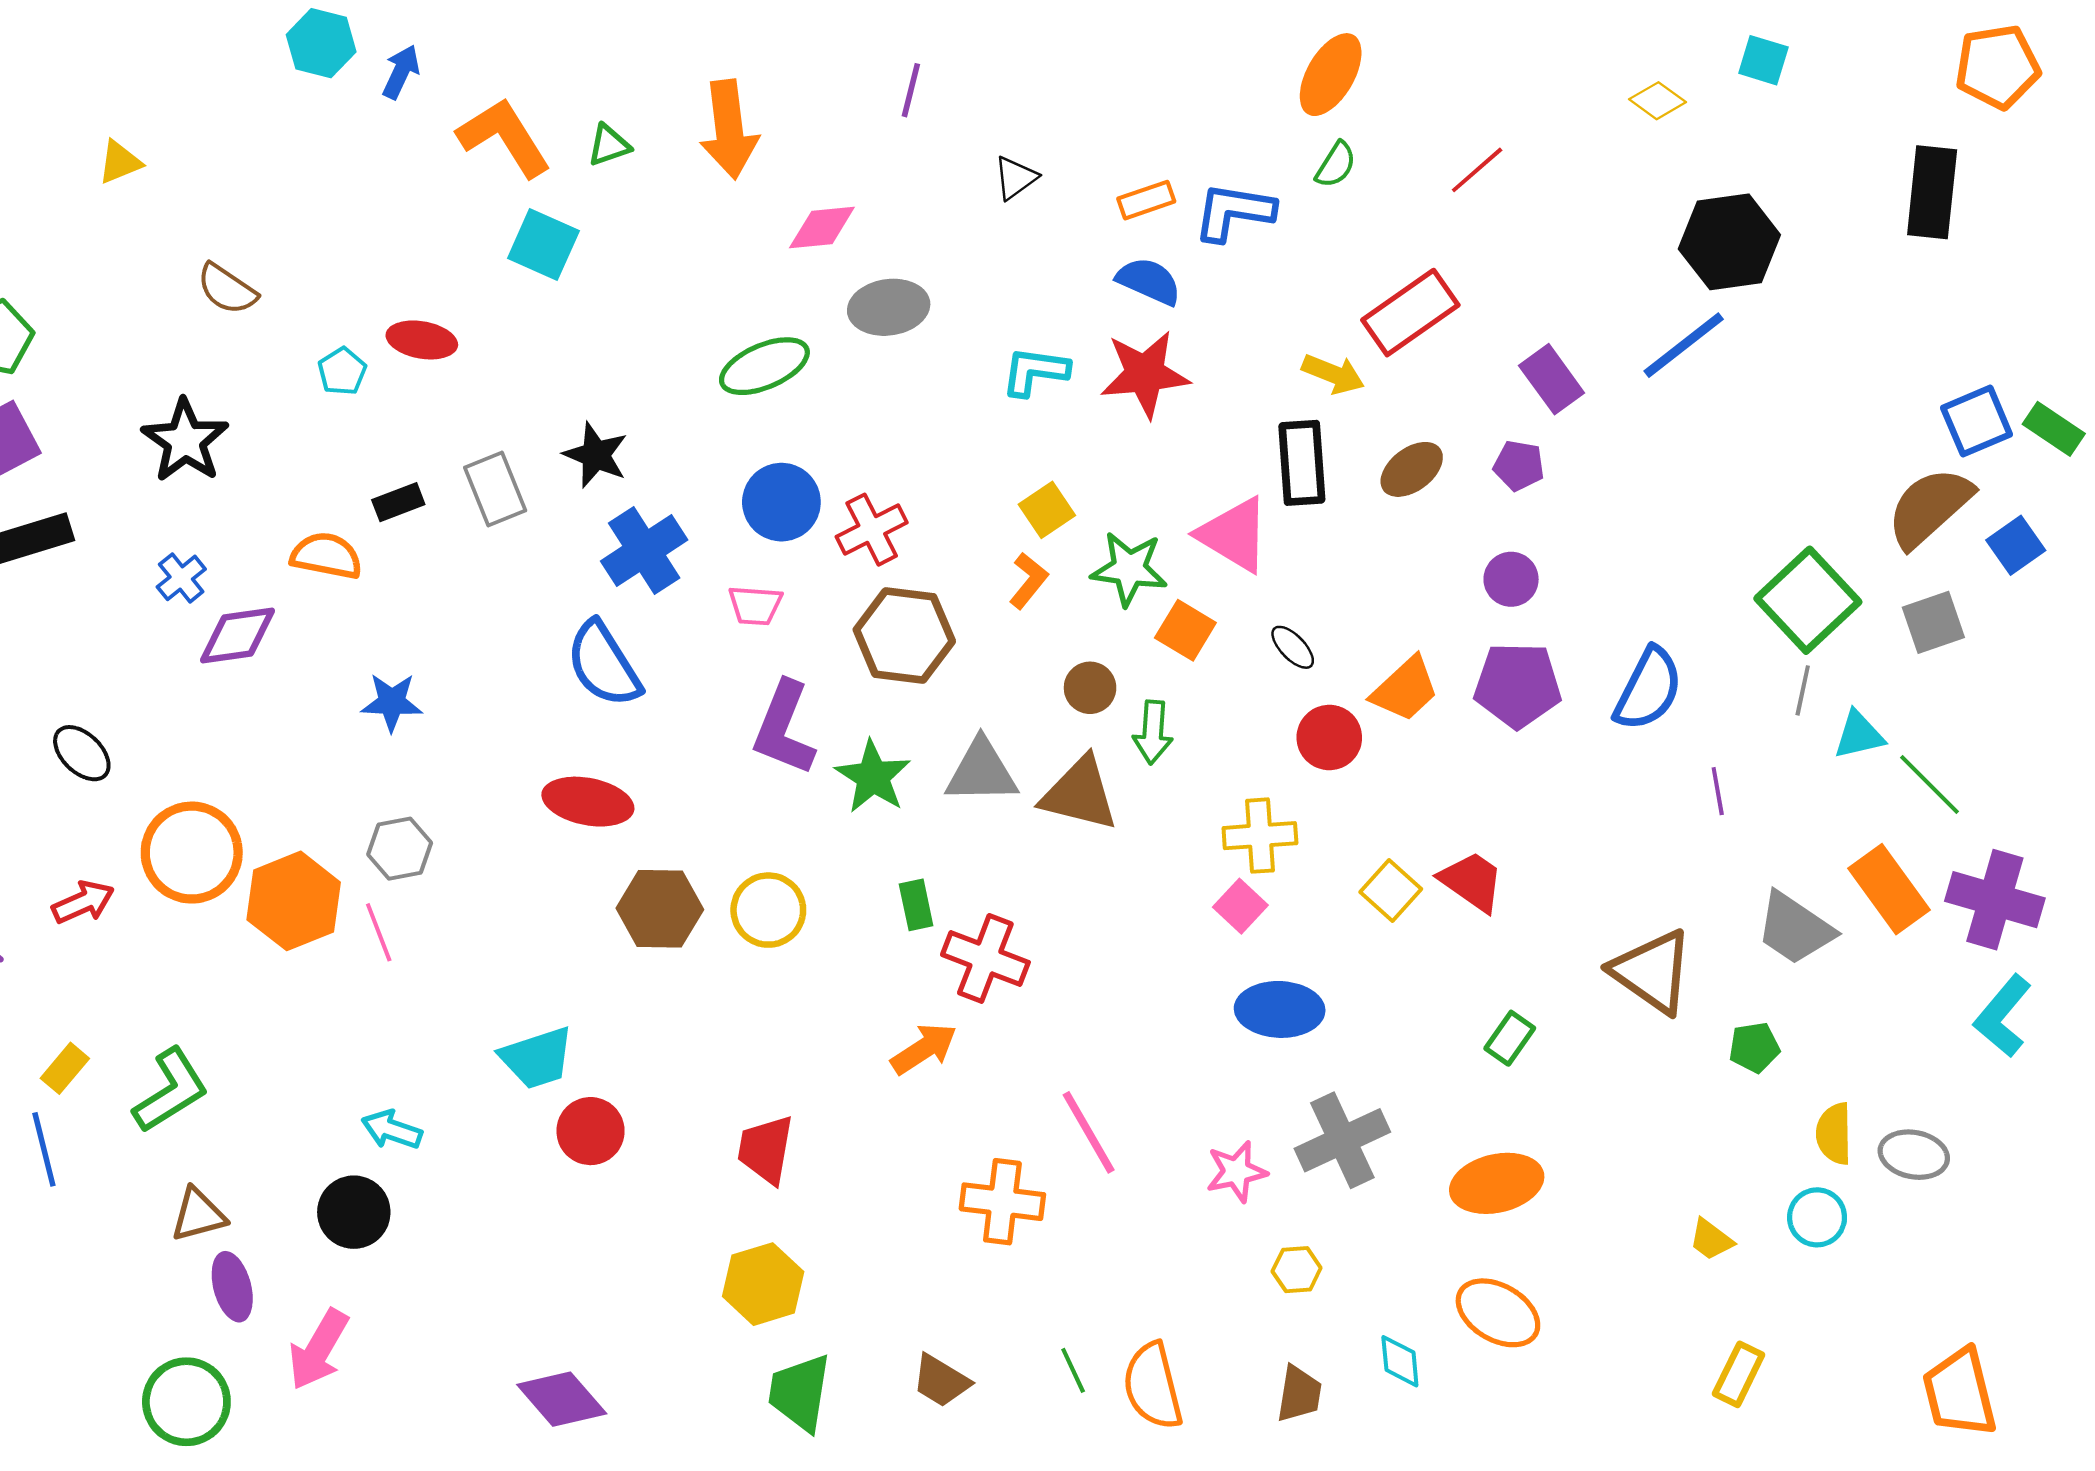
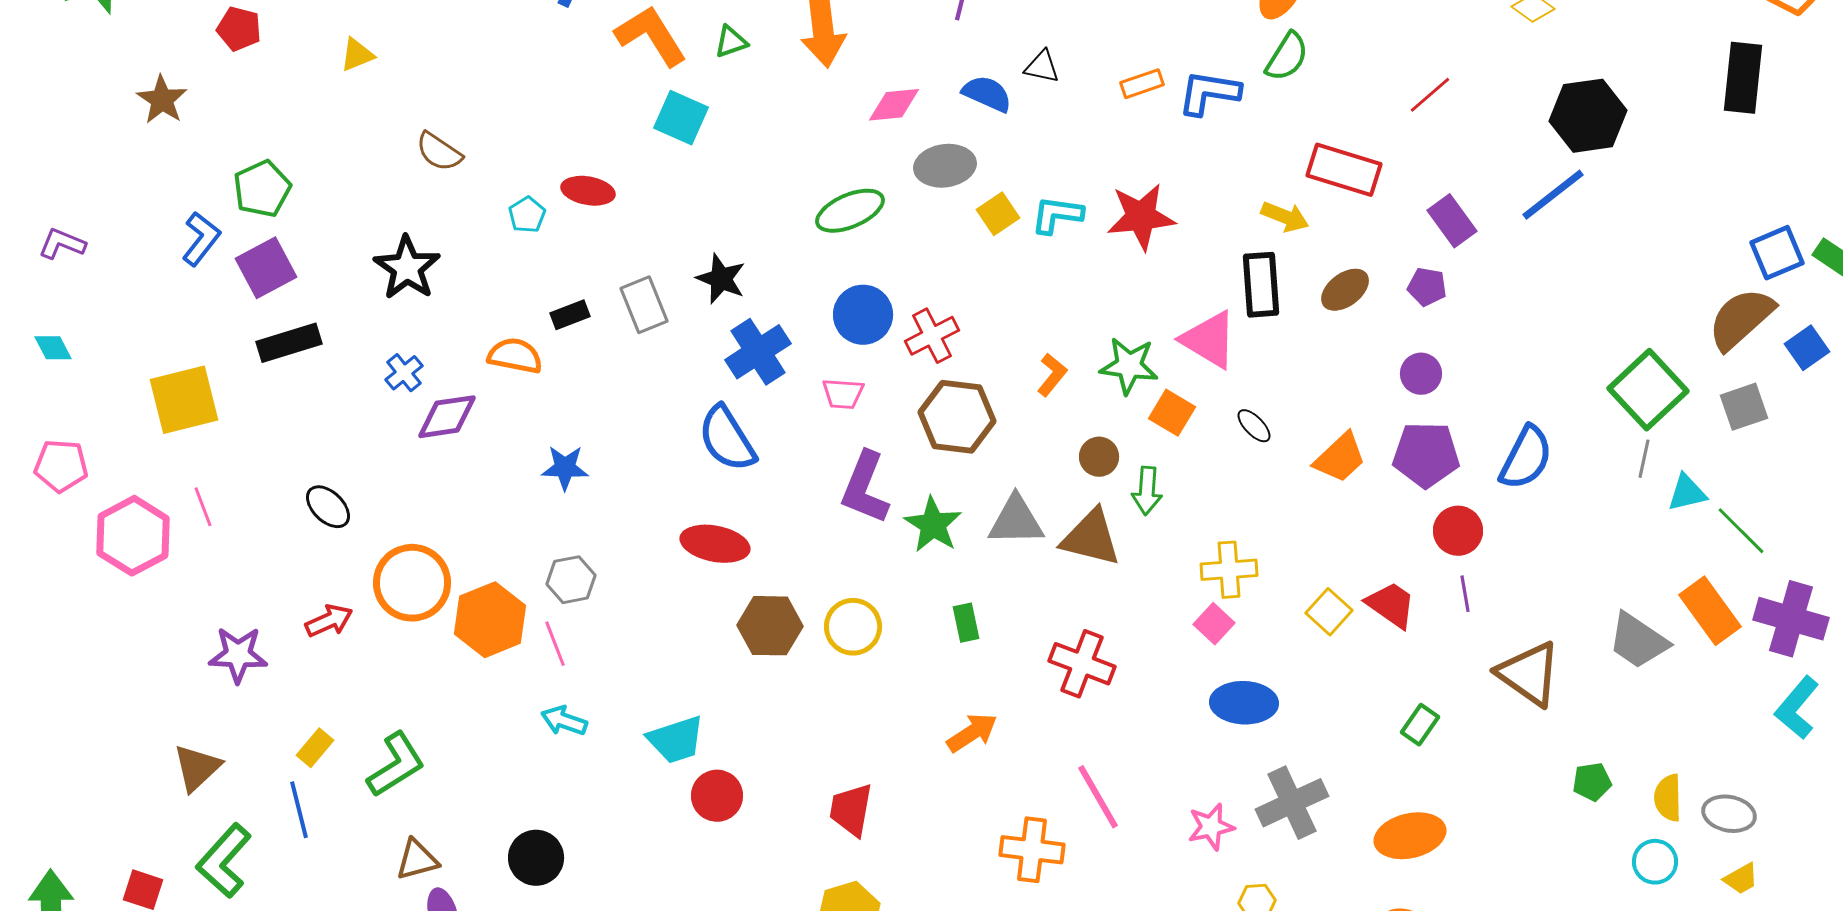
green semicircle: (1336, 165) -> (1287, 57), size x1.4
red line: (1477, 170) -> (1430, 95), moved
black triangle: (1015, 178) -> (1042, 67), turned 48
blue semicircle: (1149, 281) -> (987, 94), moved
red rectangle: (1410, 313) -> (1344, 170), turned 52
yellow square: (1047, 510) -> (998, 214), moved
red circle: (1329, 737) -> (1458, 531), moved
purple line: (1718, 791) -> (1465, 594), moved
red cross: (985, 958) -> (1082, 664), moved
green pentagon: (1754, 1047) -> (1592, 782), moved
cyan arrow: (392, 1130) -> (564, 721), moved
yellow trapezoid: (1711, 1240) -> (1741, 879), moved, turned -66

